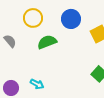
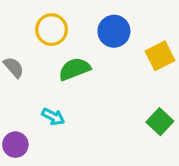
cyan arrow: (37, 84) -> (53, 117), moved

